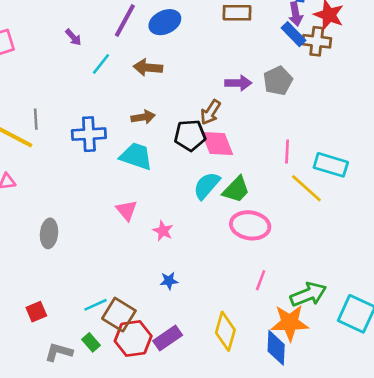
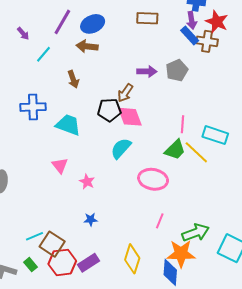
brown arrow: (148, 68) -> (87, 46), moved
brown arrow: (143, 117) -> (73, 79), moved, turned 78
green trapezoid: (236, 189) -> (175, 150), moved

